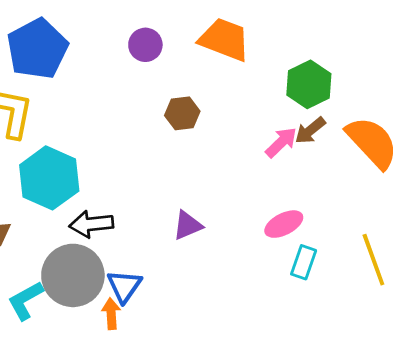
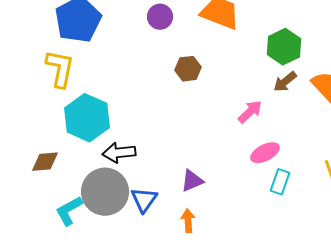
pink arrow: (281, 142) -> (250, 112), moved
purple triangle: (188, 225) -> (192, 181), moved
orange arrow: (111, 314) -> (188, 221), moved

